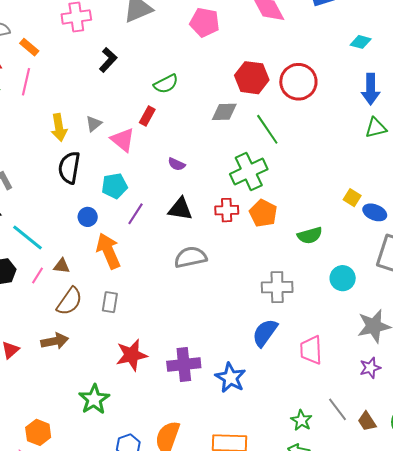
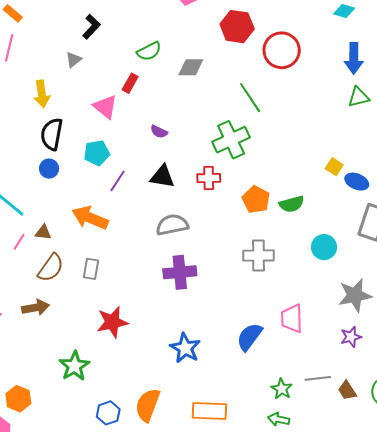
red hexagon: (252, 78) -> (237, 27), moved
gray diamond: (224, 112) -> (191, 67), moved
gray triangle: (94, 124) -> (74, 60), moved
orange pentagon: (263, 213) -> (256, 199), moved
blue circle: (88, 217) -> (49, 169), moved
orange arrow: (108, 251) -> (90, 218), turned -45
blue semicircle: (265, 333) -> (249, 337), moved
purple cross: (184, 365) -> (180, 272), moved
blue star: (231, 378) -> (185, 348), moved
gray line: (337, 409) -> (318, 378), turned -60

